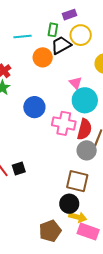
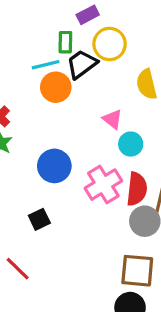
cyan line: (22, 37) -> (46, 65), moved
cyan circle: (85, 100) -> (131, 144), size x0.6
pink cross: (64, 123) -> (103, 185), turned -35
black square: (19, 168) -> (39, 219), moved

